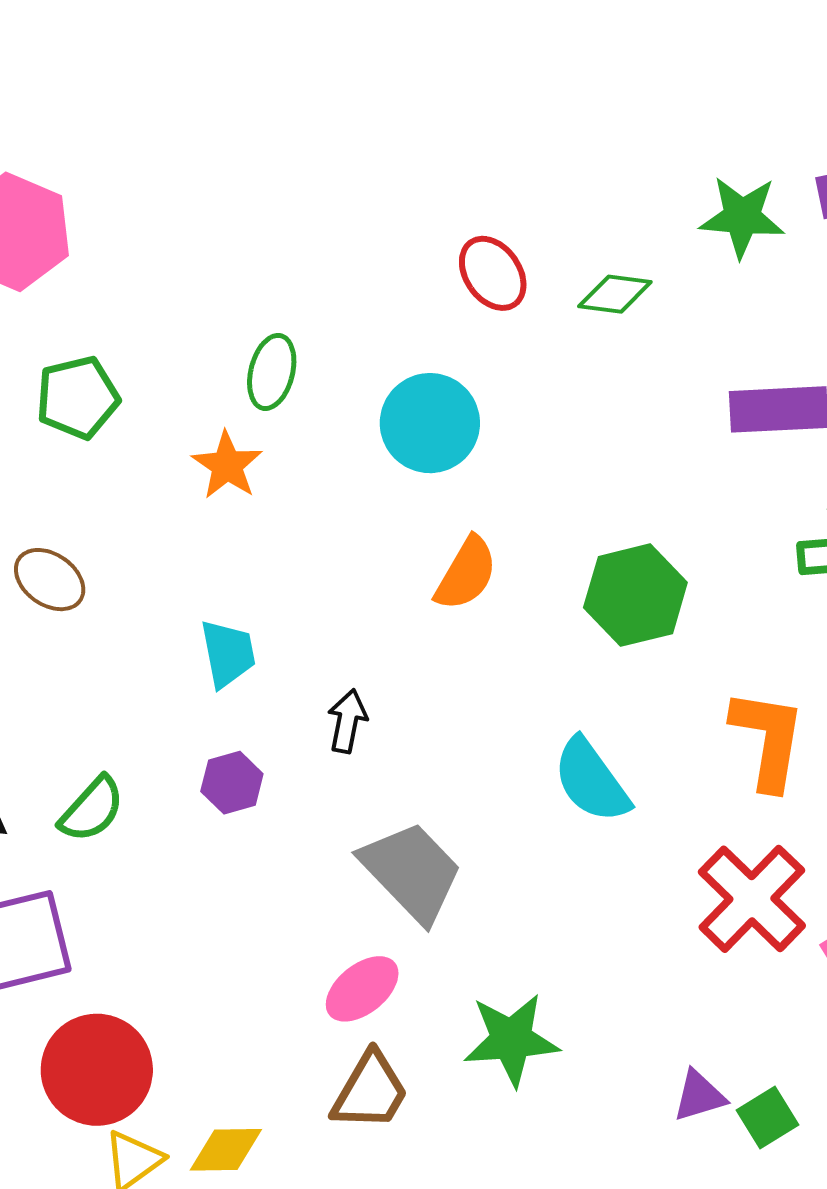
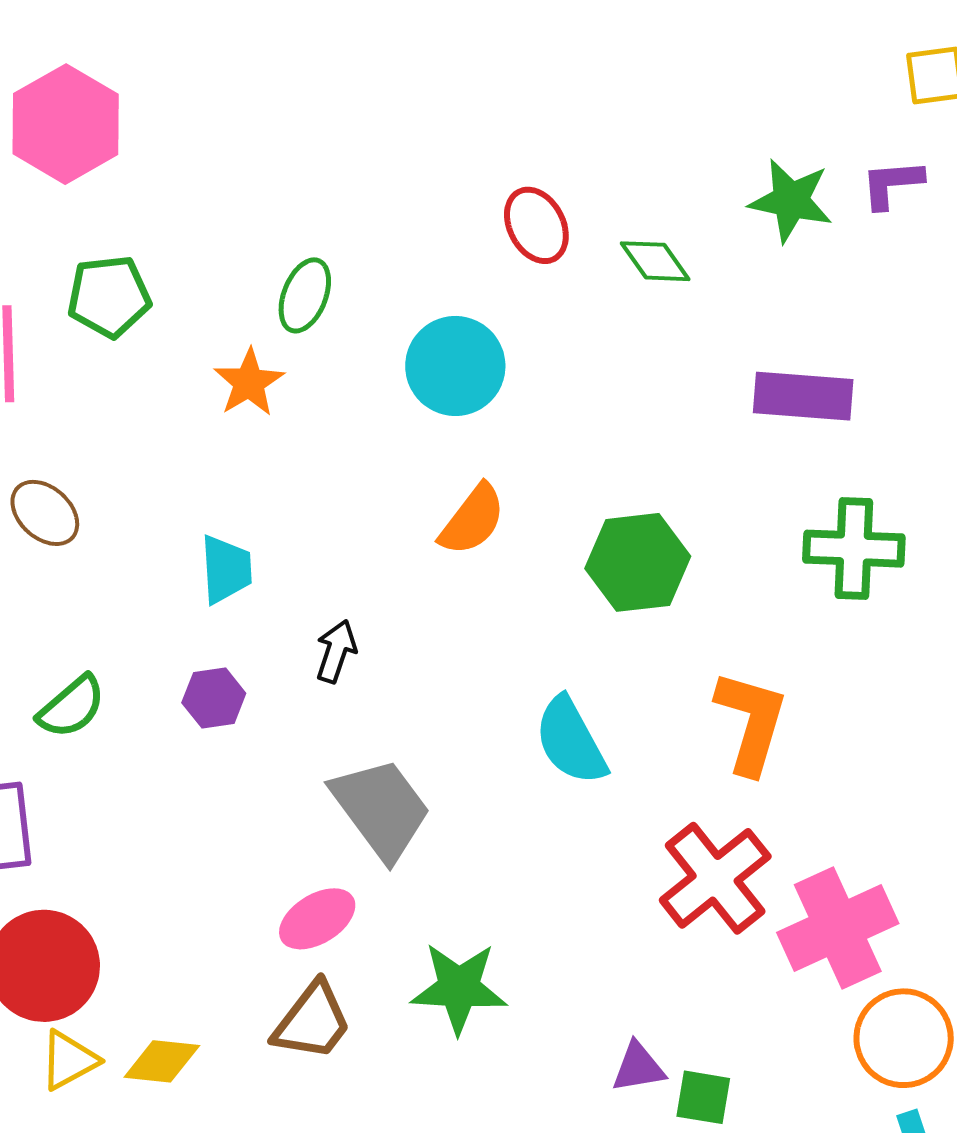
green diamond: (615, 294) -> (655, 261), turned 40
brown ellipse: (50, 580) -> (45, 513), moved
green square: (767, 1118) -> (703, 1097), turned 34

